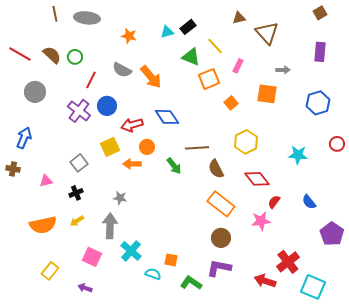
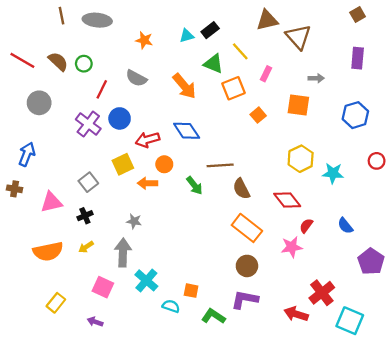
brown triangle: (239, 18) -> (267, 20), size x1.5
orange arrow: (151, 77) -> (184, 86), moved
yellow hexagon: (246, 142) -> (301, 159), moved
pink triangle: (46, 181) -> (51, 202), size x1.5

